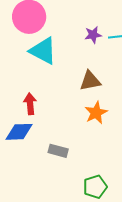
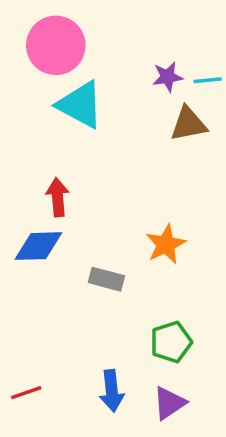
brown triangle: (90, 81) -> (188, 124), moved
orange star: (96, 113) -> (166, 244), moved

